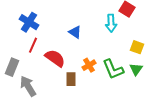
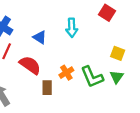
cyan arrow: (111, 23) -> (72, 28), moved
blue triangle: (75, 32) -> (40, 37), moved

